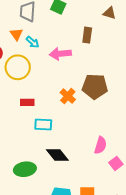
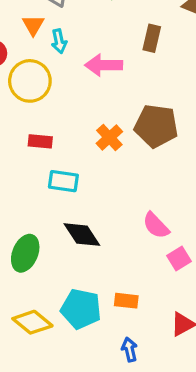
cyan arrow: (33, 42) -> (59, 41), turned 32
pink semicircle: (100, 145) -> (156, 225), turned 114
green ellipse: (25, 169) -> (25, 253), turned -65

